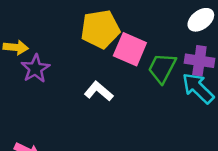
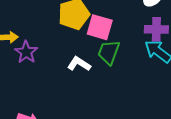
green trapezoid: (162, 68) -> (109, 52), moved

